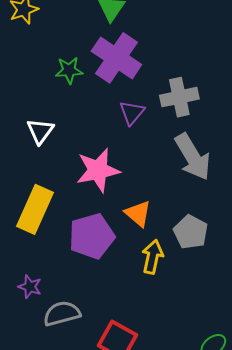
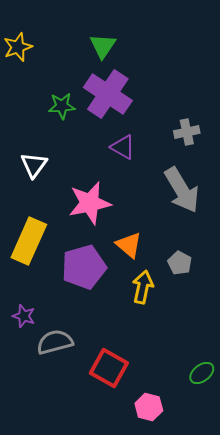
gray cross: (179, 97) -> (187, 132), moved, size x0.7
purple triangle: (132, 113) -> (123, 147), turned -40
gray pentagon: (191, 232) -> (180, 263), size x0.7

